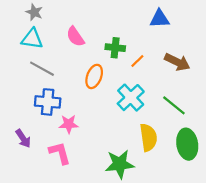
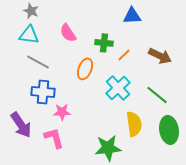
blue triangle: (160, 19) -> (132, 16), moved
purple arrow: (23, 139) -> (21, 125), size x1.5

